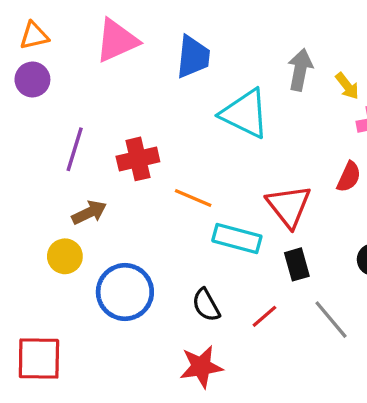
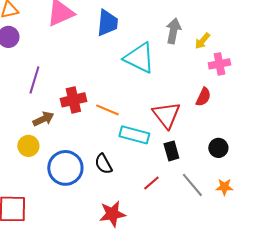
yellow arrow: (347, 86) -> (202, 41), turned 78
red cross: (138, 159) -> (73, 100), moved
black semicircle: (206, 305) -> (103, 164), moved

